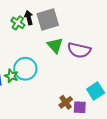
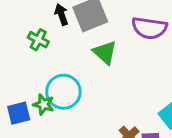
green cross: (18, 23) -> (38, 40), moved
purple semicircle: (79, 50) -> (149, 28), moved

